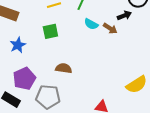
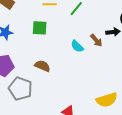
cyan semicircle: (91, 24) -> (77, 46), moved

